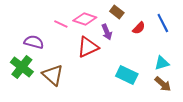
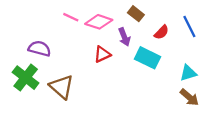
pink line: (61, 24) -> (71, 17), moved
red triangle: (88, 47) -> (102, 54), size x0.7
cyan rectangle: (127, 75) -> (148, 58), moved

